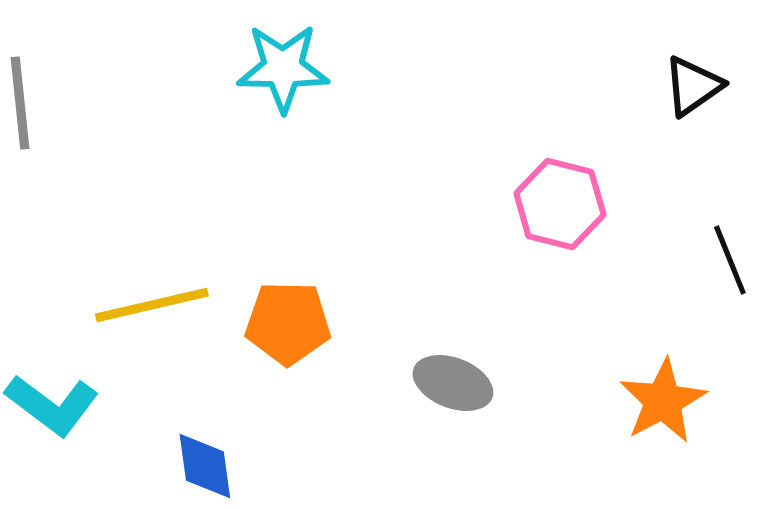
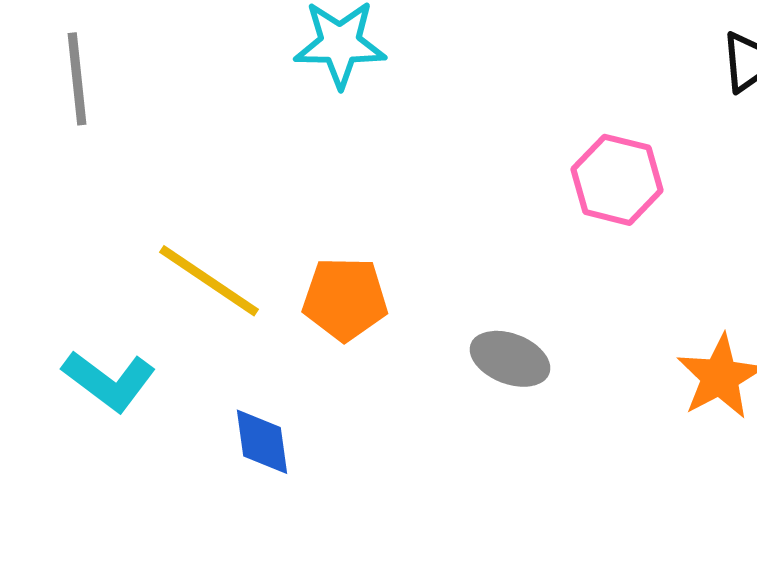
yellow line: (152, 305) -> (209, 281), turned 47

